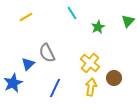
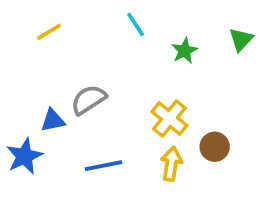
gray semicircle: (47, 53) -> (88, 100), turned 84
blue triangle: (28, 64) -> (53, 120), turned 32
blue line: (55, 88) -> (104, 166), turned 54

